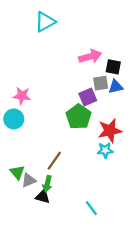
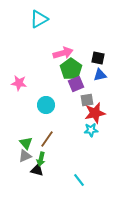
pink arrow: (90, 56) -> (63, 53), moved
gray square: (101, 83) -> (87, 100), moved
green pentagon: (79, 117) -> (71, 69), moved
cyan circle: (14, 119) -> (46, 105), moved
green triangle: (17, 172) -> (26, 143), moved

